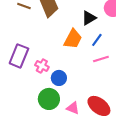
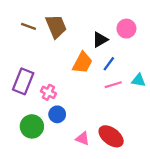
blue circle: (59, 78) -> (57, 114), moved
green circle: (49, 99) -> (32, 126), moved

